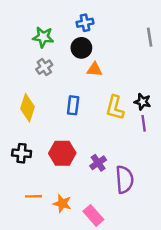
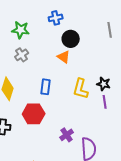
black circle: (81, 48) -> (71, 39), moved
orange triangle: (95, 69) -> (64, 57), turned 32
red hexagon: (62, 153) -> (34, 114), moved

